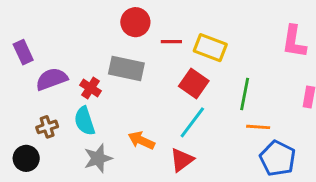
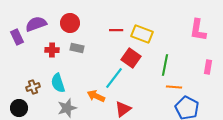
red circle: (135, 22) -> (70, 23), moved
gray rectangle: (126, 69) -> (77, 48), moved, size x0.6
purple semicircle: (52, 79) -> (36, 24), moved
red cross: (91, 88) -> (52, 50), moved, turned -32
cyan line: (192, 122) -> (114, 78), moved

